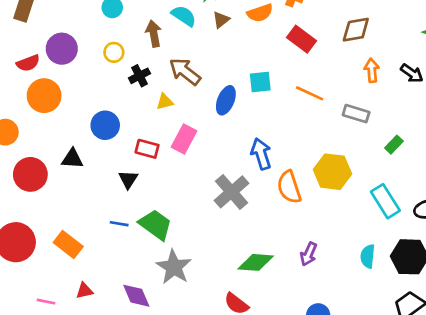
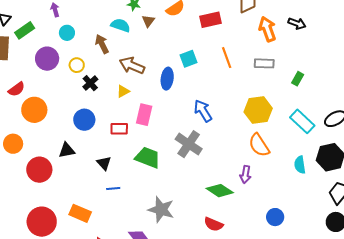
red rectangle: (301, 39) -> (210, 20), turned -35
purple circle: (62, 49) -> (47, 59), moved
orange arrow: (372, 70) -> (267, 29), size x1.4
black cross: (140, 76) -> (90, 83), moved
orange line: (310, 93) -> (227, 58), turned 60
black triangle: (128, 179) -> (104, 163), moved
orange semicircle: (289, 187) -> (259, 145), moved
green trapezoid: (155, 225) -> (148, 157), moved
purple arrow: (309, 254) -> (245, 174), moved
green diamond: (256, 262) -> (220, 191), turned 44

